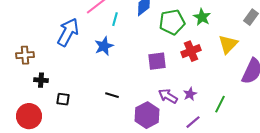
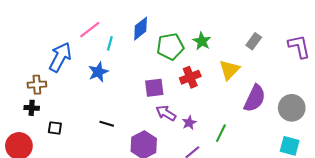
brown cross: (25, 55) -> (37, 85), moved
purple arrow: (168, 96) -> (166, 113), moved

